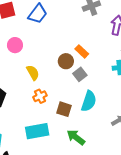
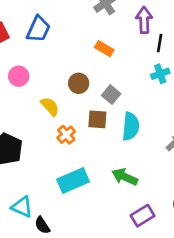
orange rectangle: (82, 51) -> (104, 49), moved
brown circle: (66, 61) -> (79, 83), moved
brown square: (64, 109) -> (97, 119), moved

